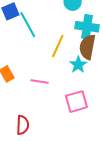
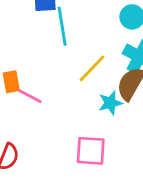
pink line: (40, 82) -> (30, 96), moved

